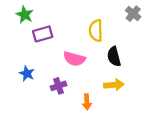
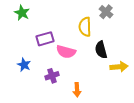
gray cross: (133, 14) -> (106, 12), moved
purple rectangle: (43, 34) -> (45, 39), moved
yellow arrow: (114, 85) -> (119, 67), moved

